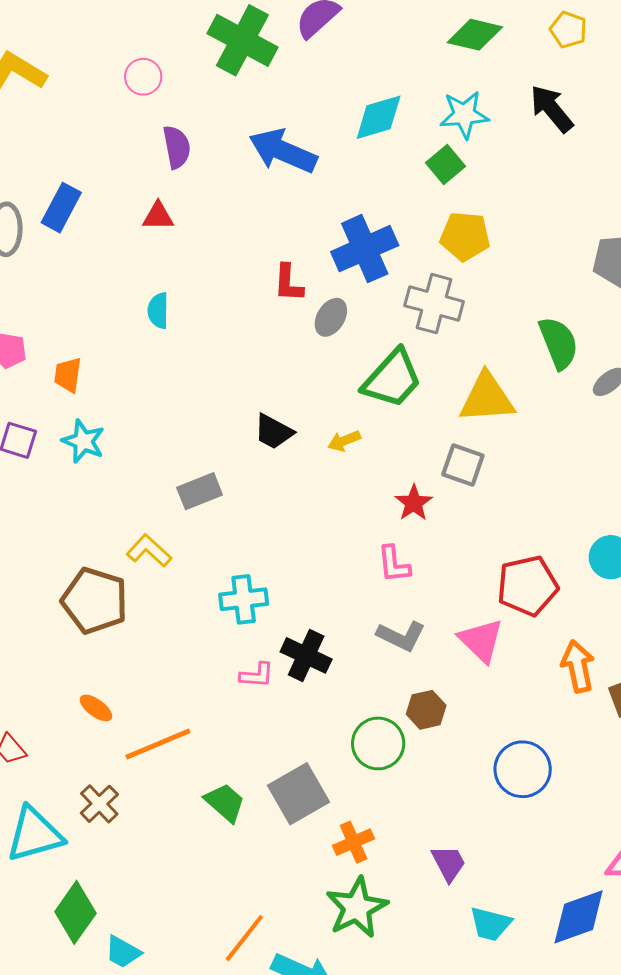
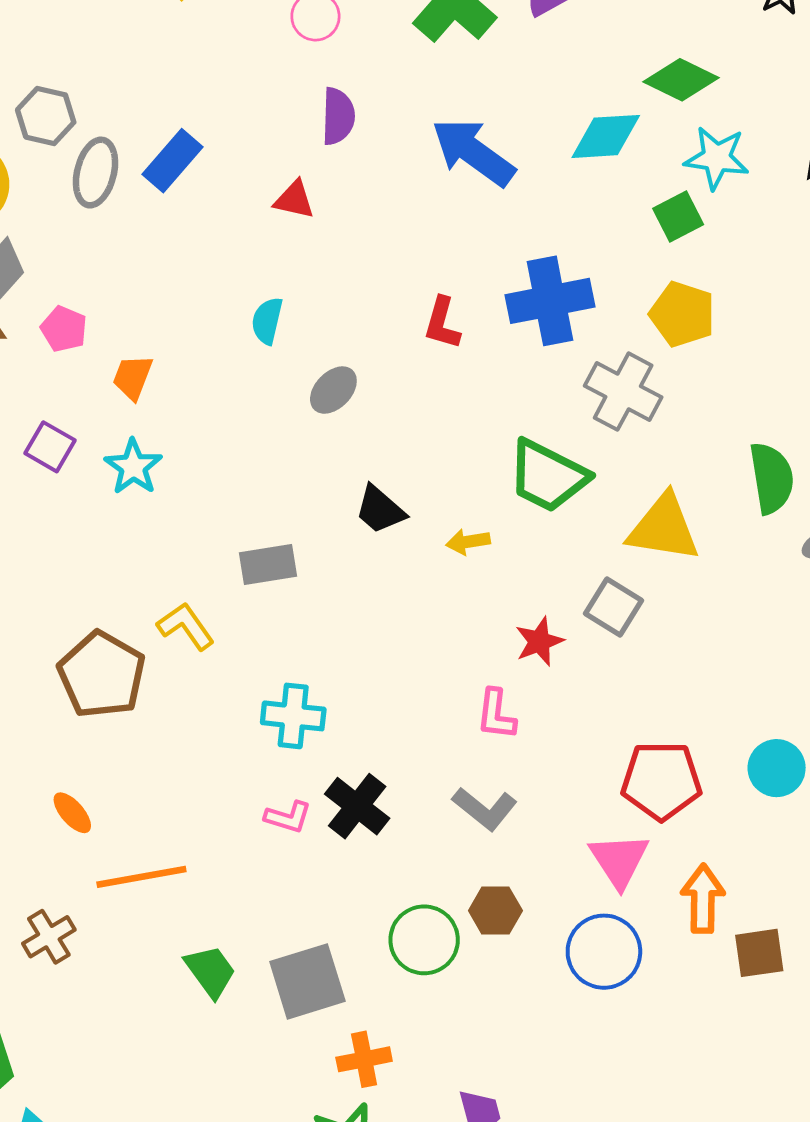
green diamond: (475, 35) -> (681, 80), moved
gray ellipse: (331, 317) -> (333, 390), moved
green trapezoid: (392, 379) -> (548, 476), turned 62
pink triangle: (481, 640) -> (619, 860), moved
blue circle: (523, 769) -> (604, 952), moved

